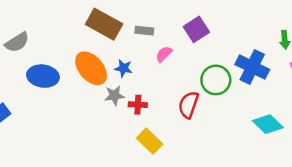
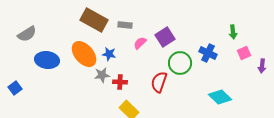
purple square: (196, 29) -> (165, 37), moved
blue cross: (252, 67) -> (208, 53), size x0.7

